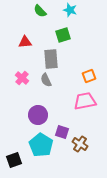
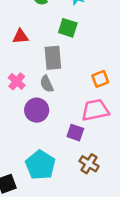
green square: (63, 35) -> (68, 28), turned 35
purple circle: (38, 115) -> (37, 110), moved
purple square: (62, 132) -> (75, 133), moved

